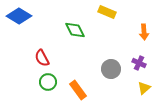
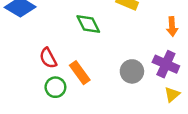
purple cross: (139, 63) -> (166, 64), size x1.5
orange rectangle: (78, 90) -> (80, 73), moved

